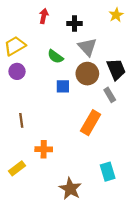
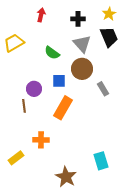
black cross: (75, 23) -> (78, 19), moved
black trapezoid: (116, 69) -> (109, 37), moved
purple circle: (17, 71) -> (34, 89), moved
brown line: (21, 120) -> (24, 106), moved
orange rectangle: (91, 123) -> (63, 108), moved

